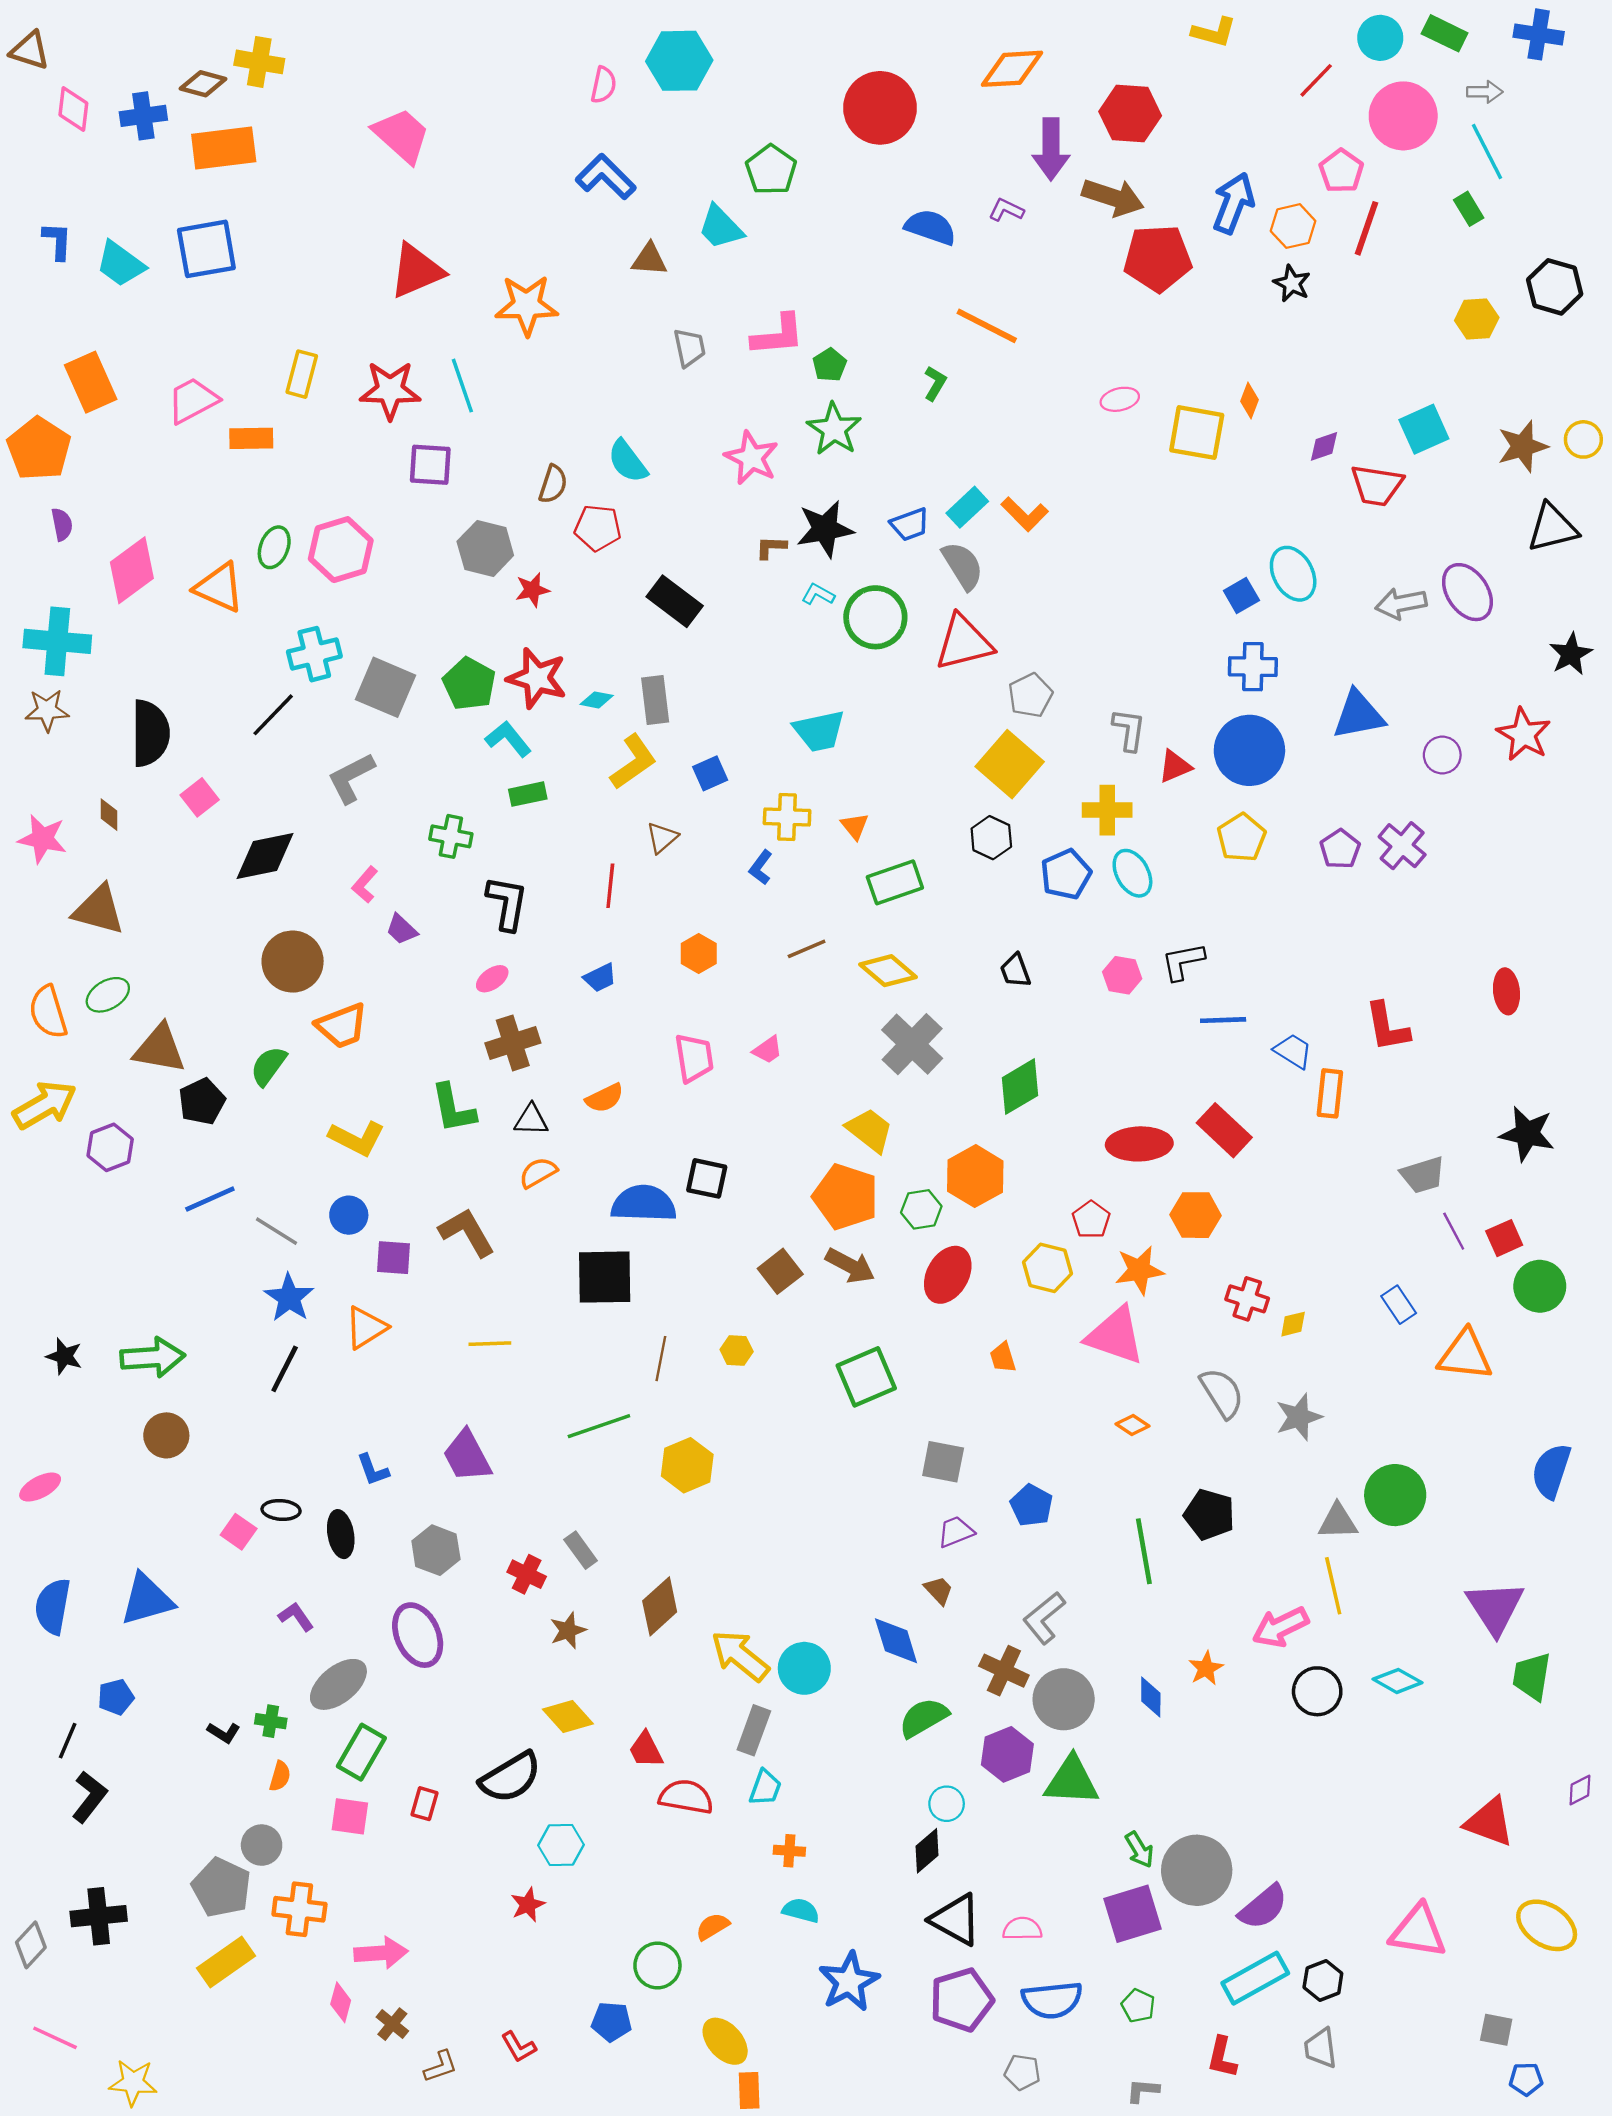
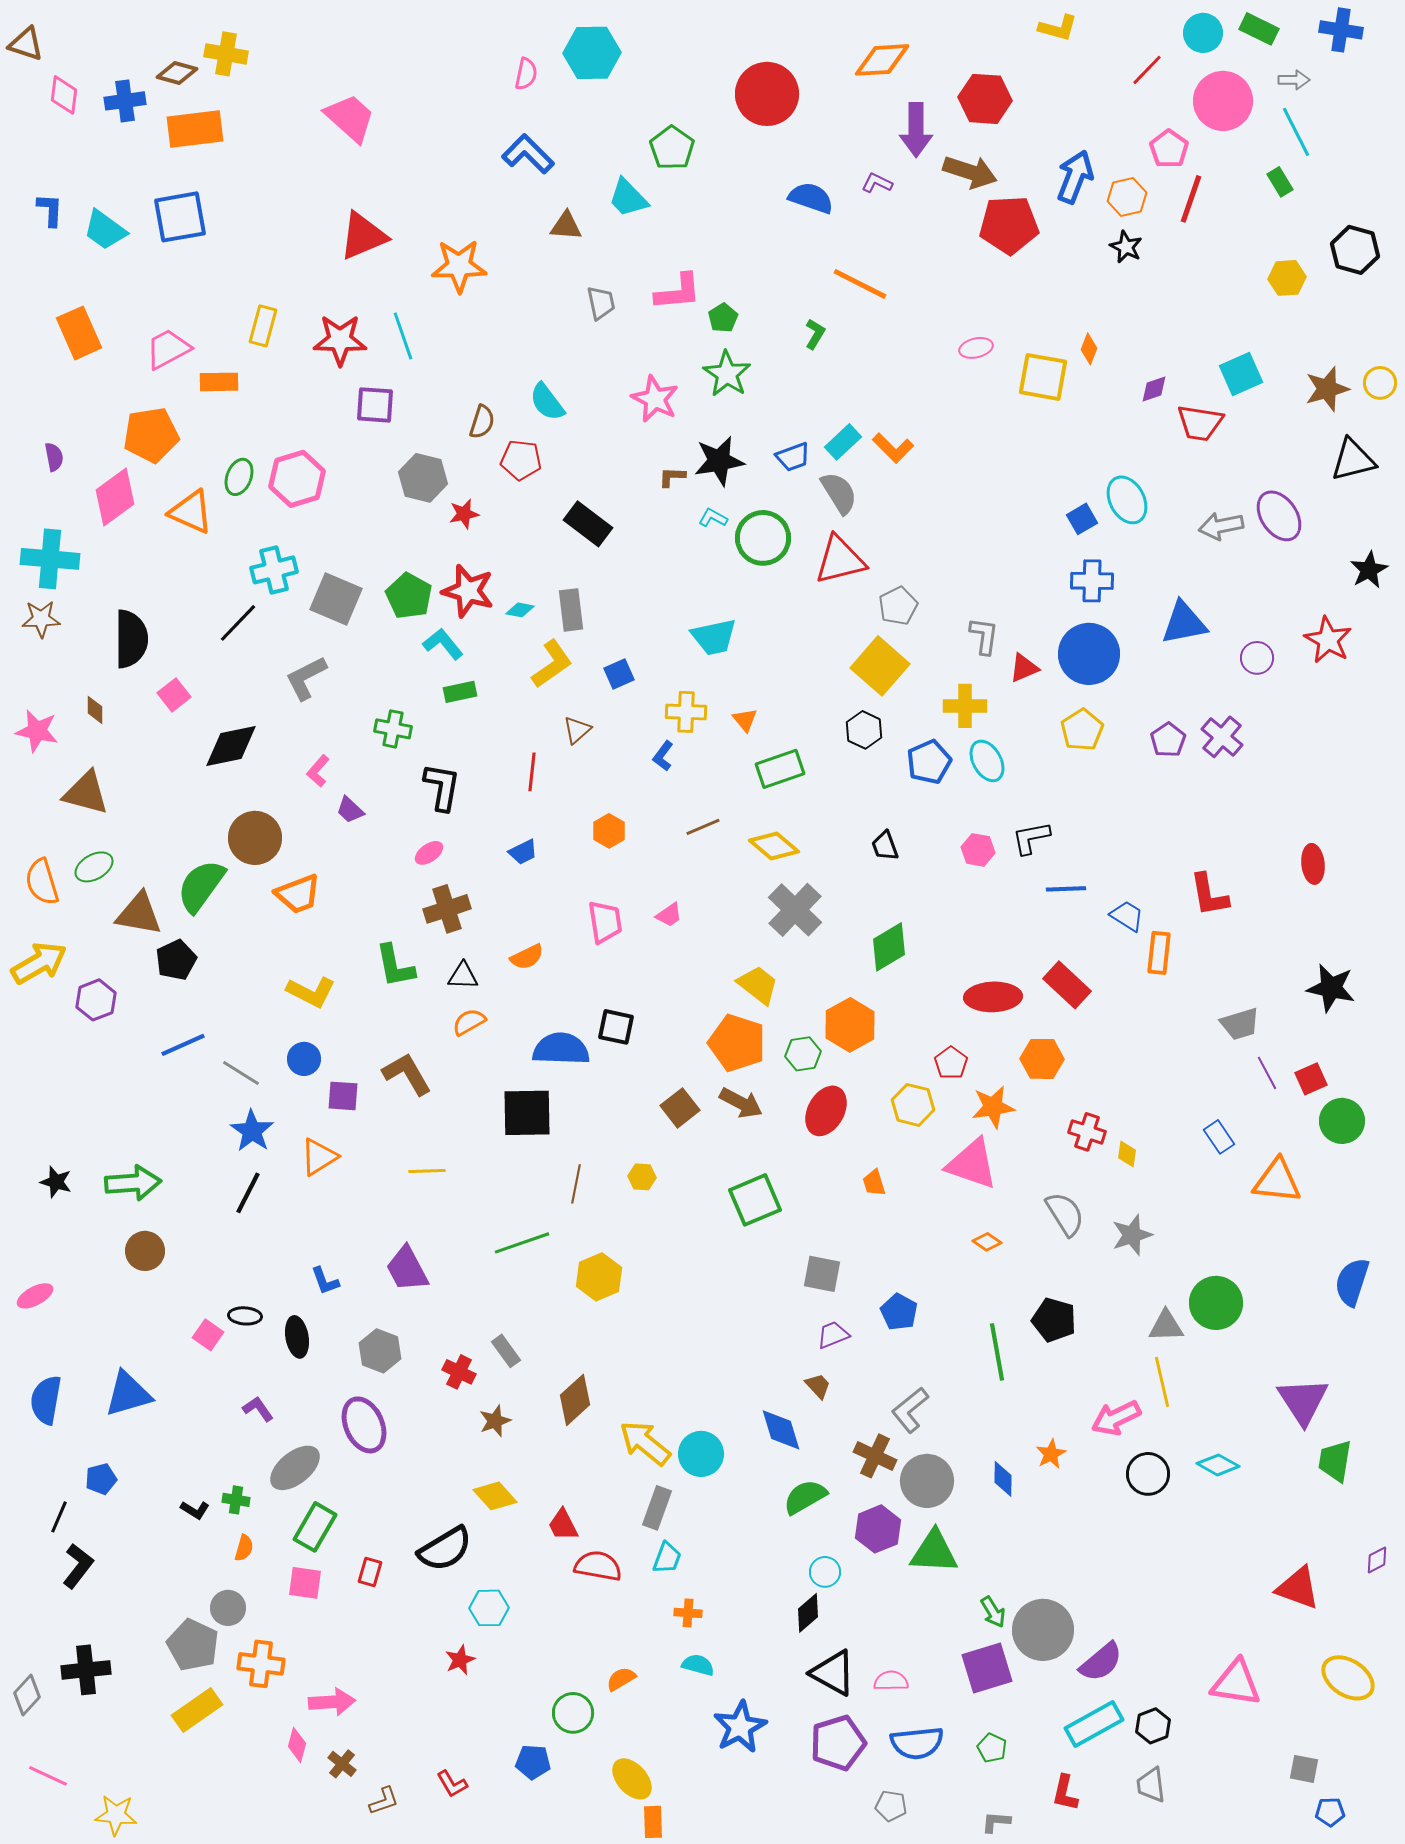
orange pentagon: (39, 449) -> (151, 435), moved, turned 30
green semicircle: (268, 1066) -> (201, 886), moved, size x1.5
yellow diamond: (1293, 1324) -> (1127, 1154), turned -68

